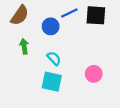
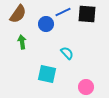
cyan semicircle: (54, 58) -> (67, 53), moved
pink circle: (94, 74) -> (86, 87), moved

